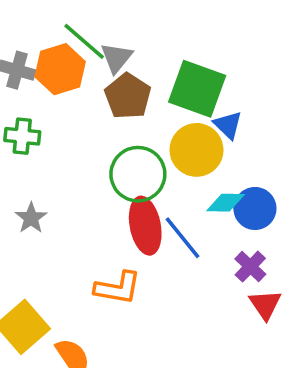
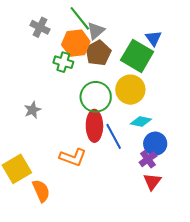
orange hexagon: (60, 69) -> (76, 43), moved
blue triangle: (228, 125) -> (153, 38), moved
green cross: (22, 136) -> (63, 62), moved
blue circle: (255, 208) -> (155, 144), moved

